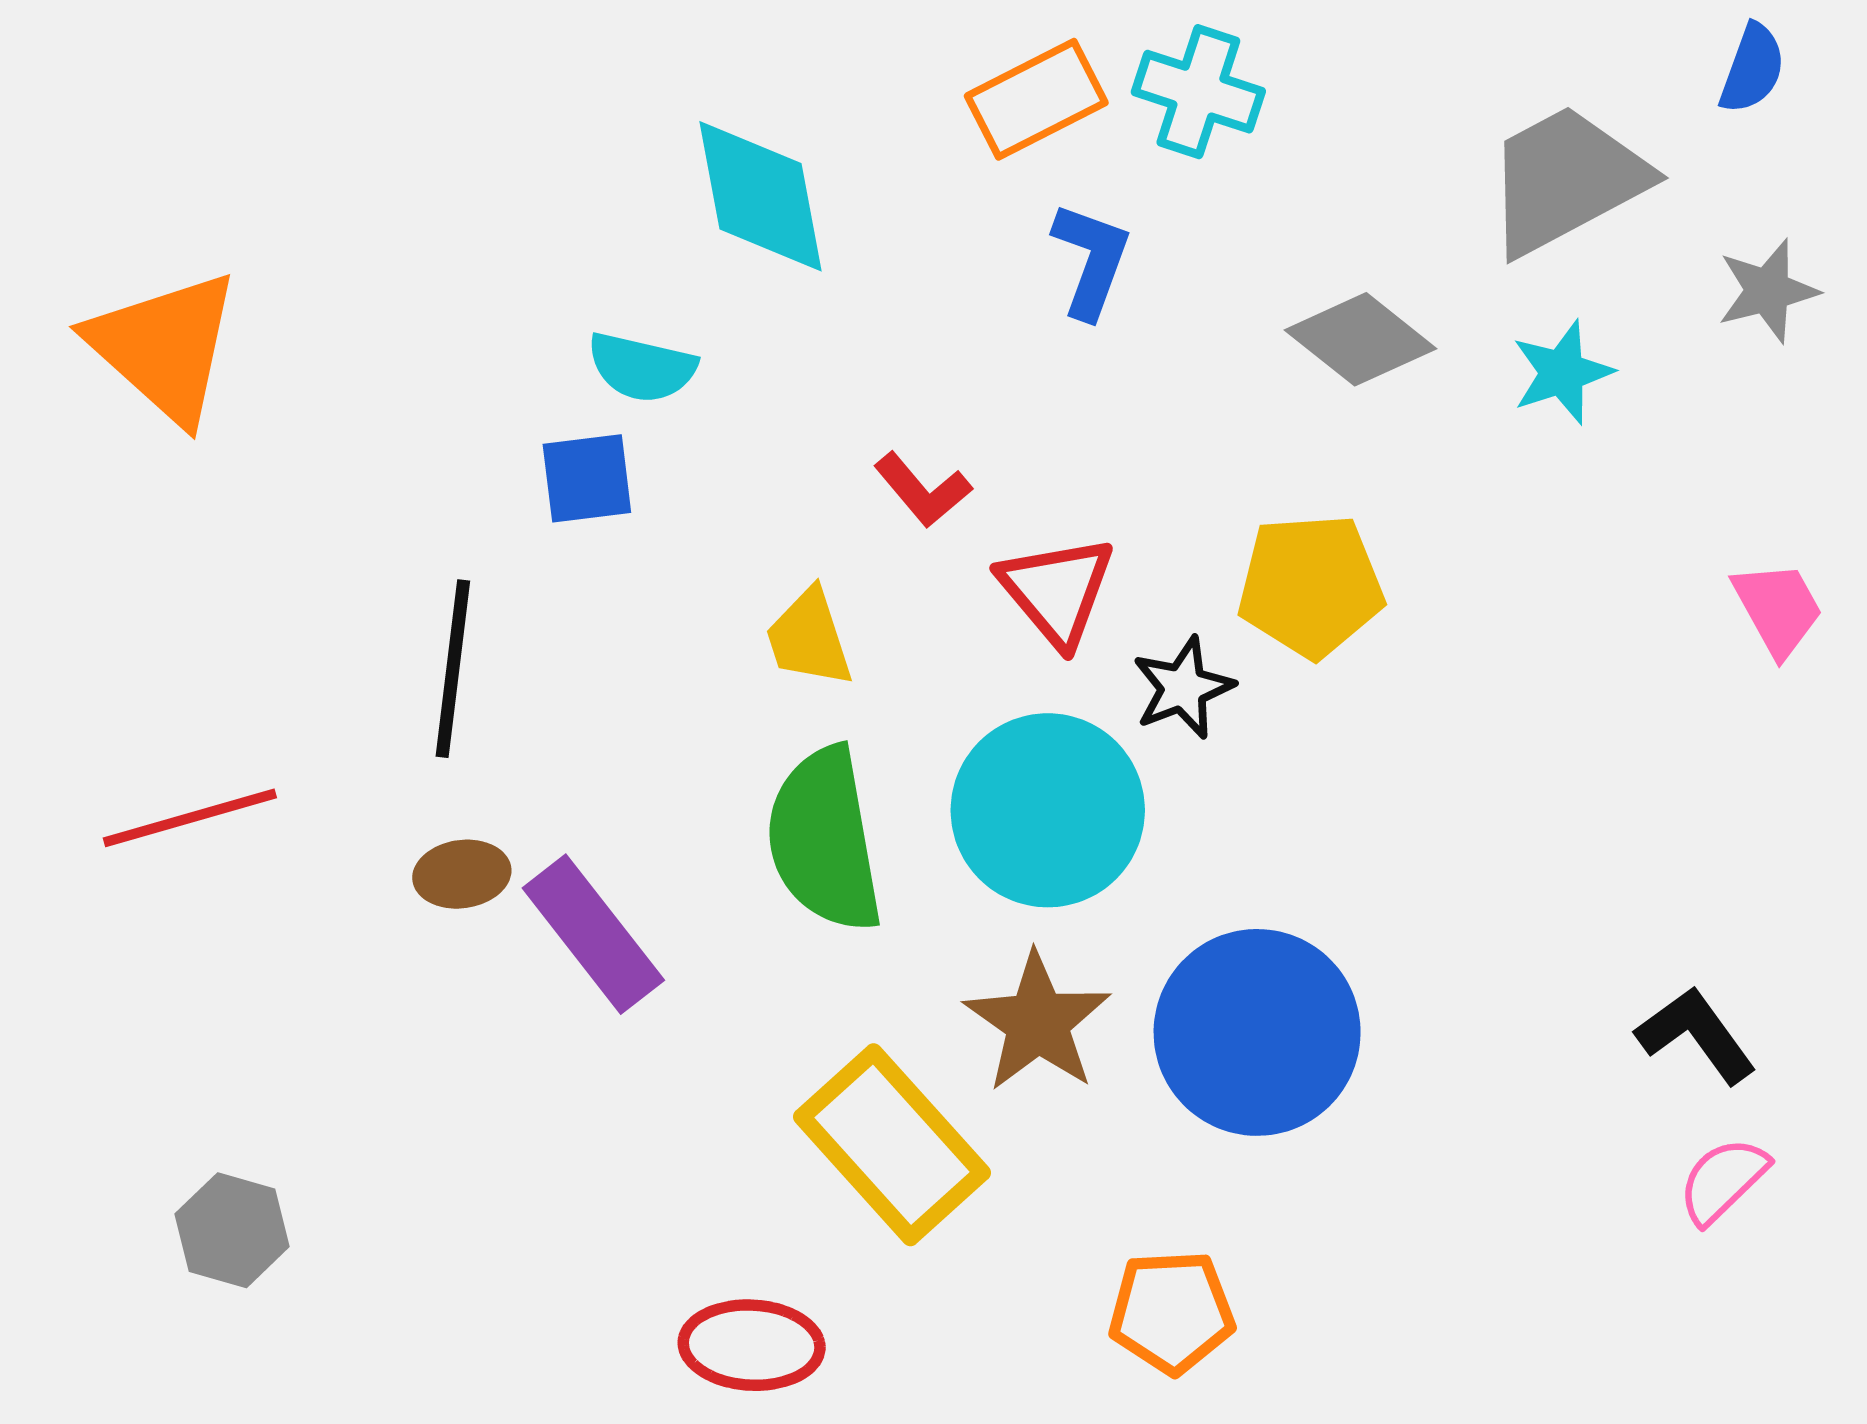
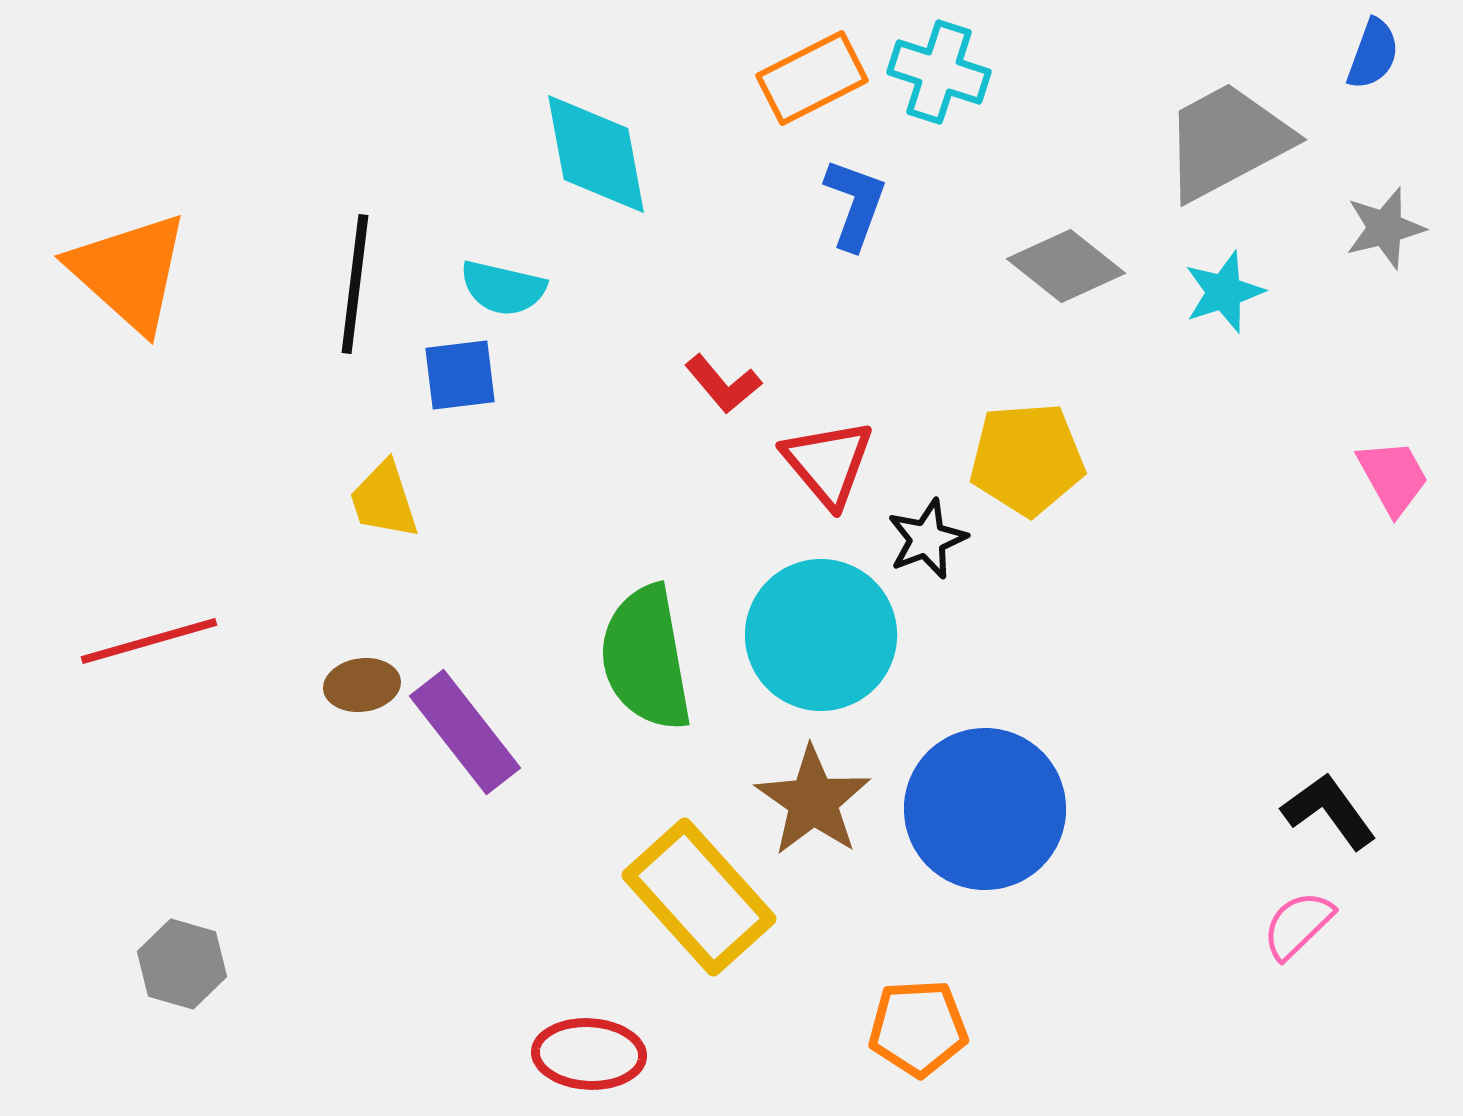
yellow trapezoid: (809, 638) -> (384, 500), moved
black line: (453, 669) -> (355, 284), moved
pink semicircle: (1723, 1180) -> (1298, 925), moved

